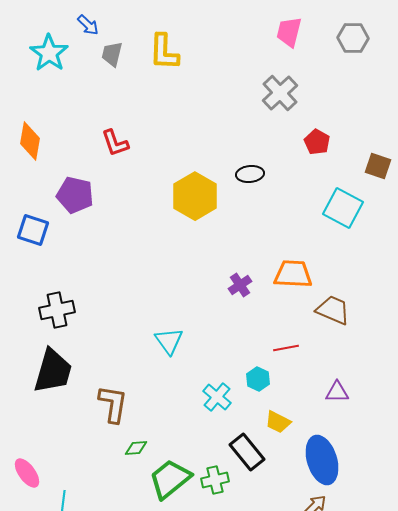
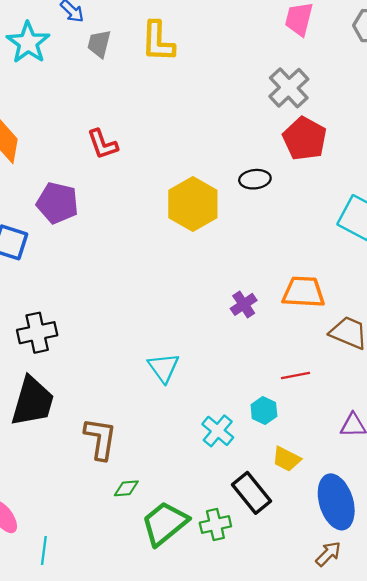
red pentagon: (317, 142) -> (305, 139), moved, size x1.5

